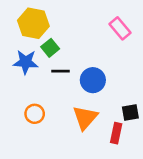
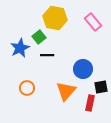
yellow hexagon: (33, 23) -> (55, 18), moved
blue star: (26, 62) -> (20, 48), turned -30
blue circle: (93, 80) -> (83, 69), moved

